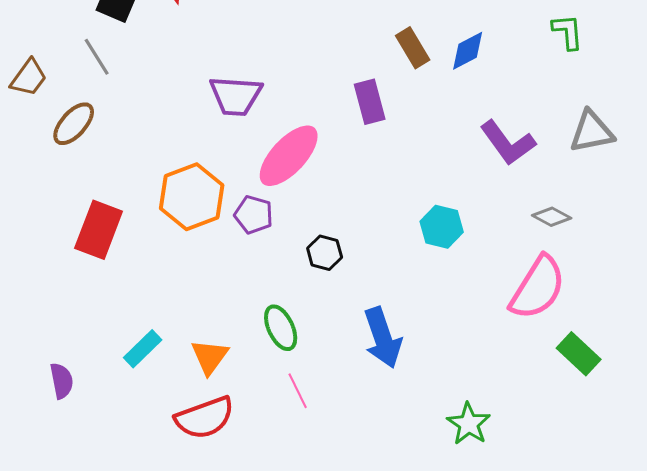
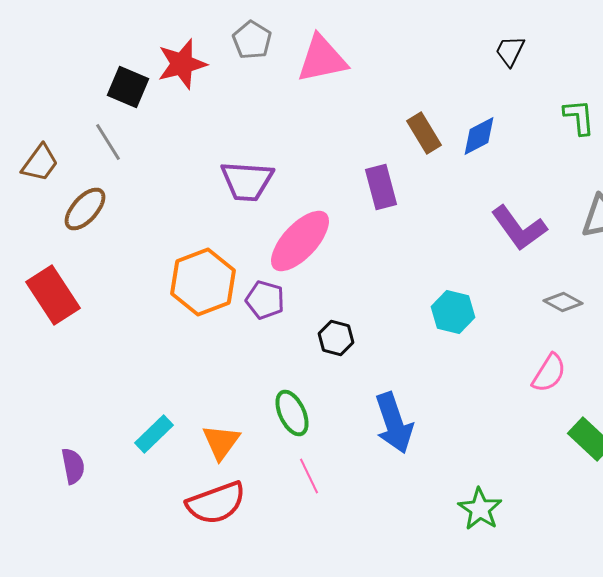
red rectangle: (99, 230) -> (53, 295), moved, turned -54
pink semicircle: (538, 288) -> (549, 373), size x0.6

